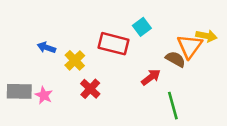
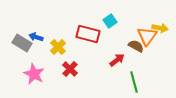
gray rectangle: (19, 91) -> (22, 43), moved, turned 30
pink star: (44, 95) -> (34, 74), size x1.5

